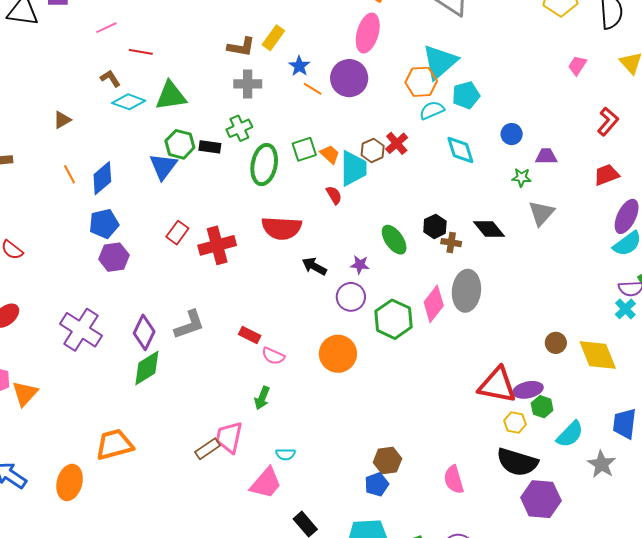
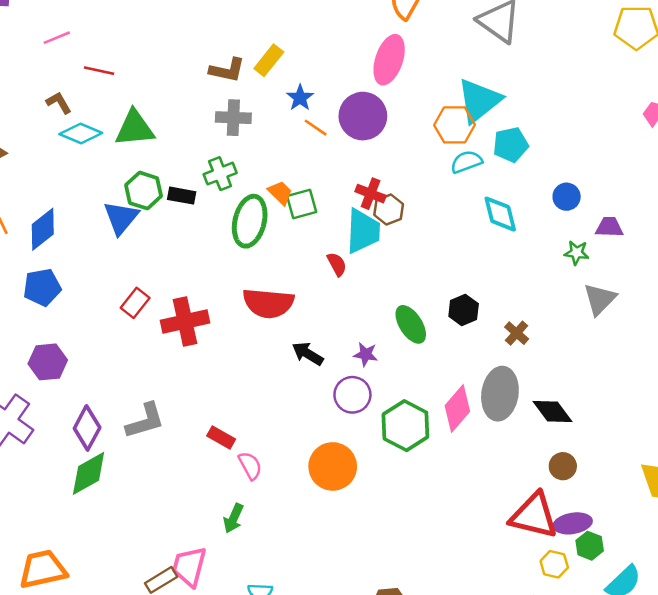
red cross: (397, 143) -> (371, 194), moved, turned -30
orange trapezoid: (330, 154) -> (280, 193), moved
black diamond: (489, 229) -> (553, 411), moved
brown cross: (451, 243) -> (517, 333), moved, turned 30
purple hexagon: (114, 257) -> (48, 362), moved
brown circle: (556, 343) -> (563, 466), moved
pink semicircle: (273, 356) -> (250, 466), turned -145

